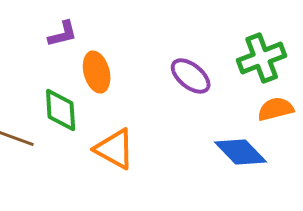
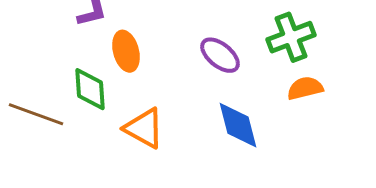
blue diamond: (241, 152) -> (238, 125), moved, turned 30

